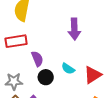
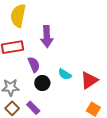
purple arrow: (74, 29) -> (47, 37), moved

